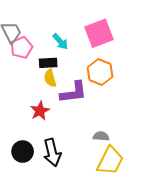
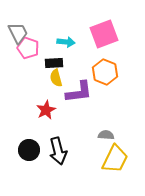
cyan arrow: (60, 41) -> (66, 42), turned -42
pink pentagon: (22, 48) -> (28, 48), turned -30

